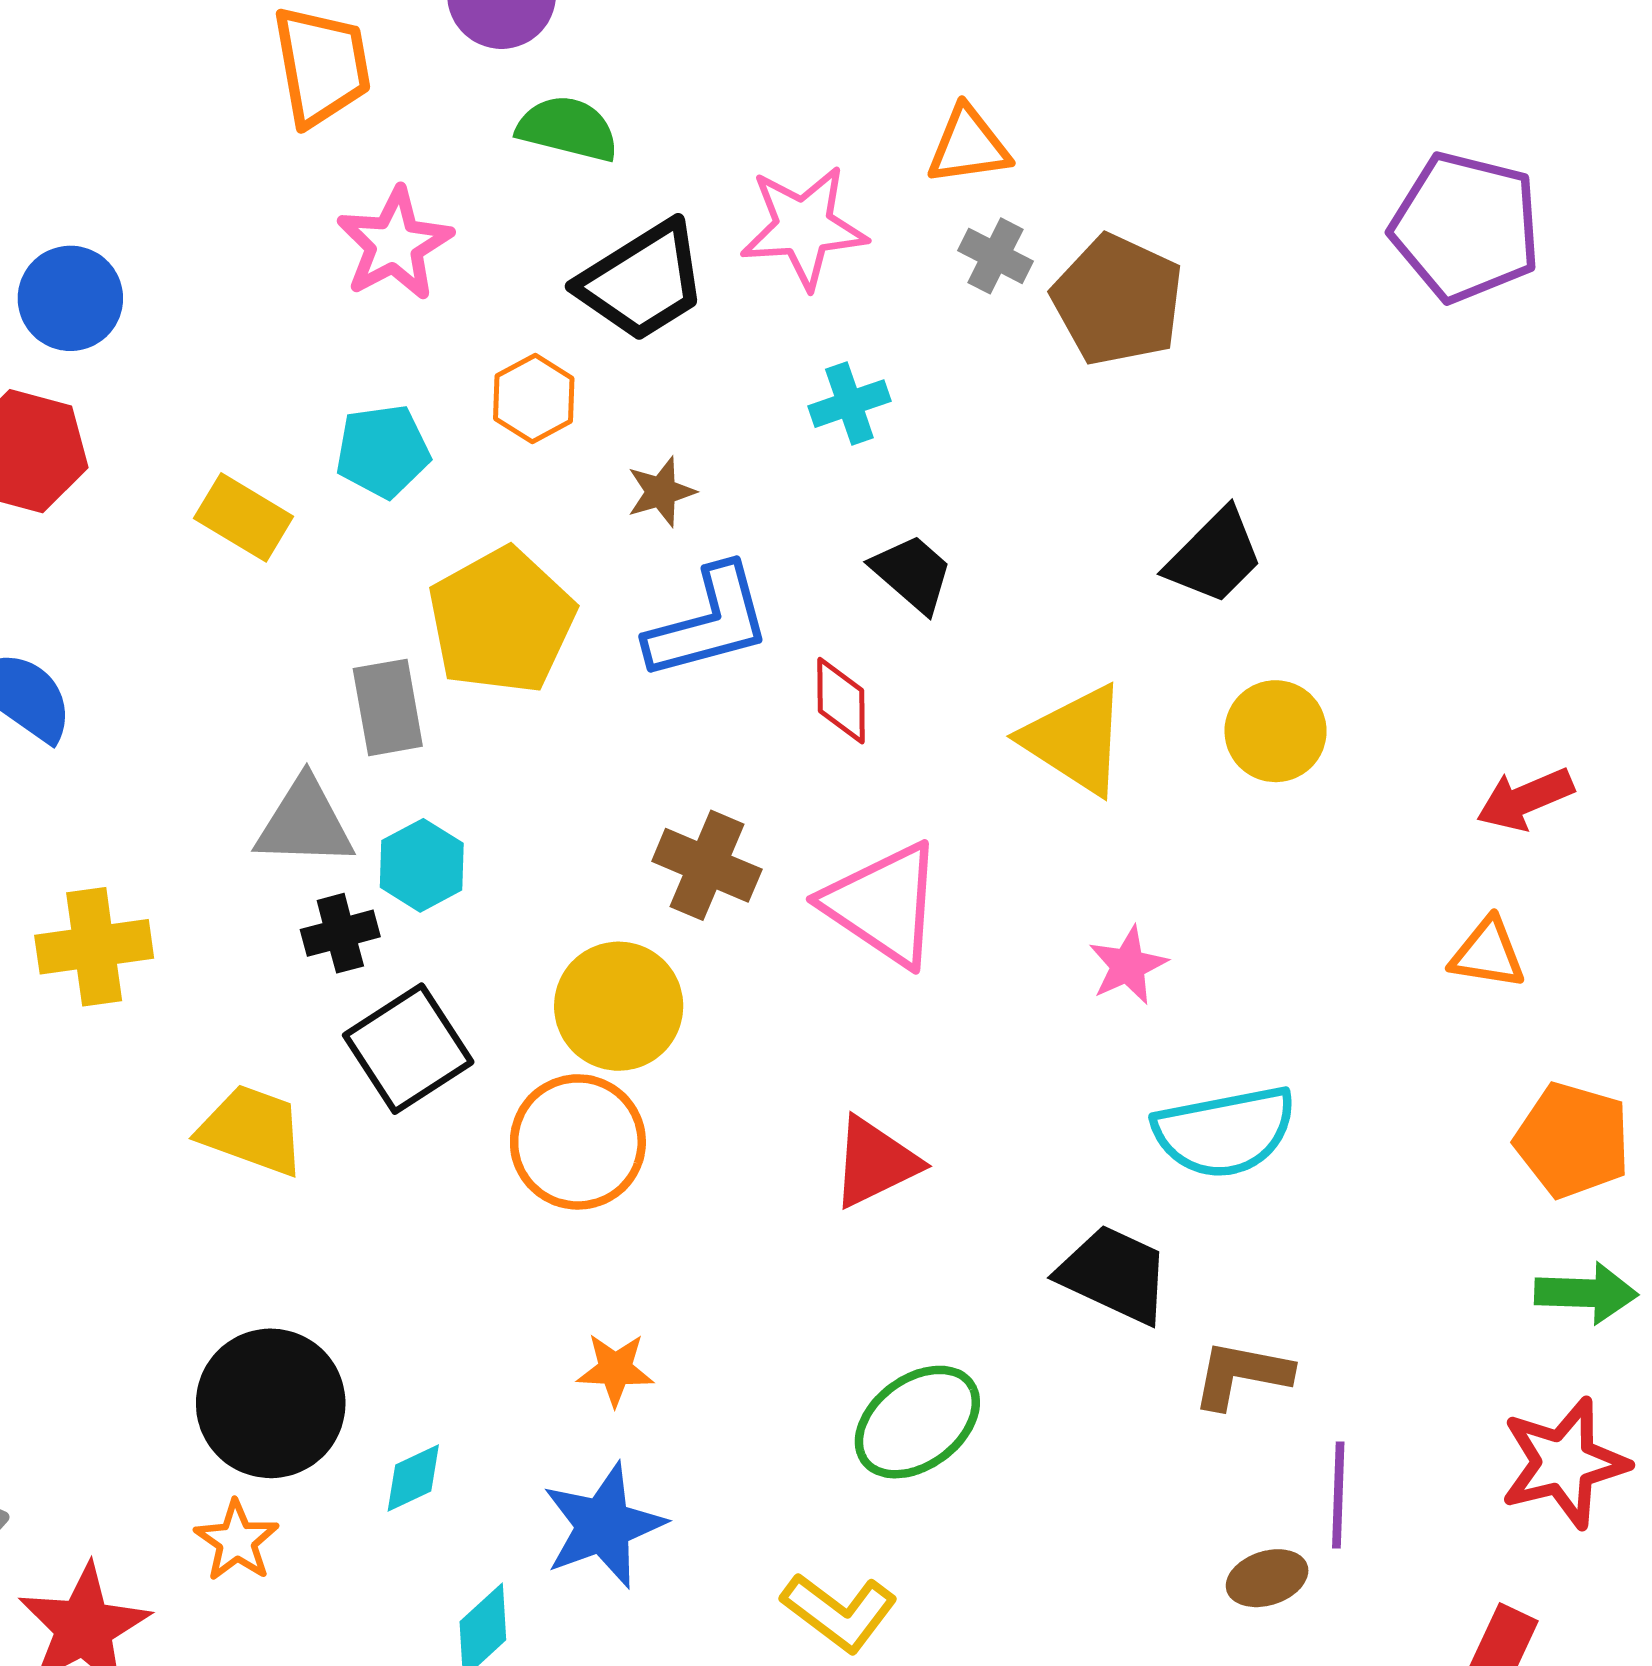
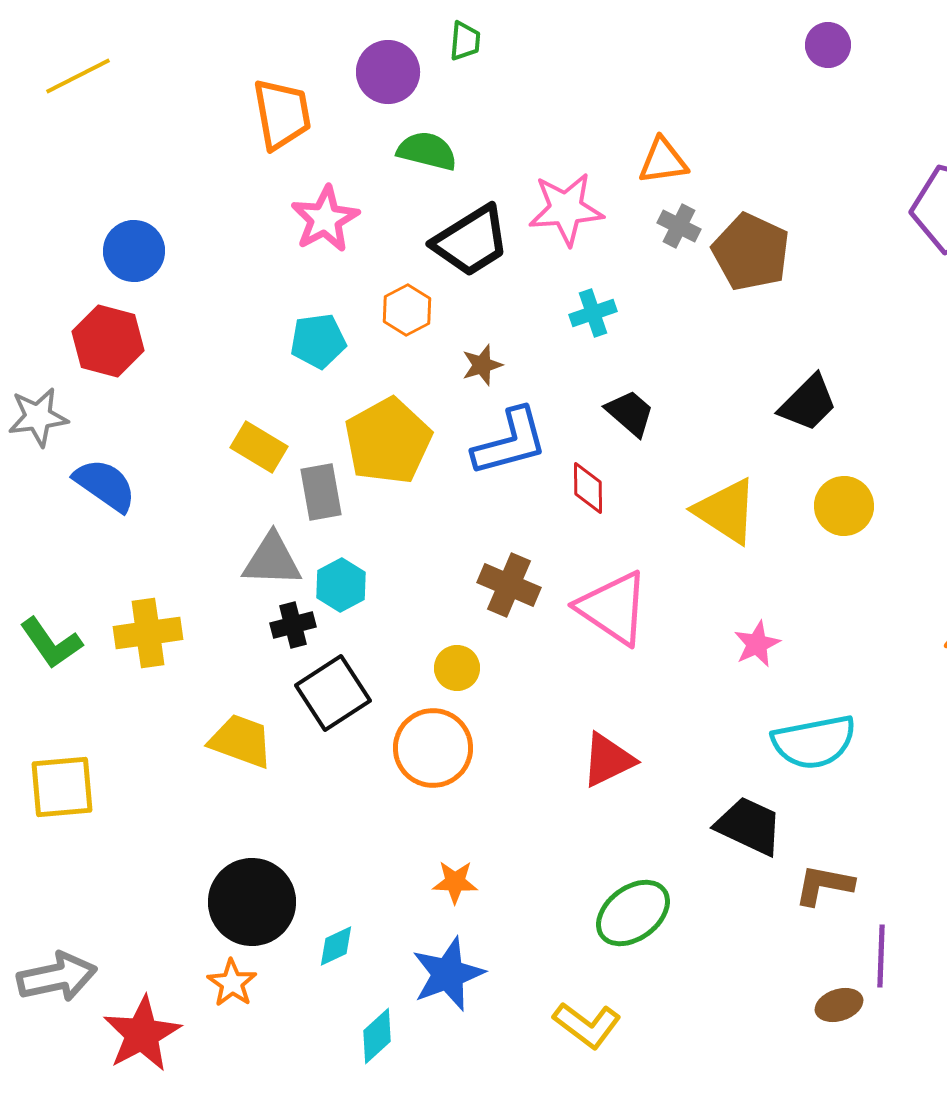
yellow rectangle: (244, 517) -> (259, 447), moved
yellow circle: (619, 1006) -> (457, 668), size x0.6

